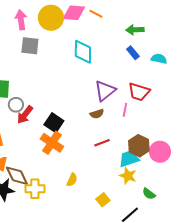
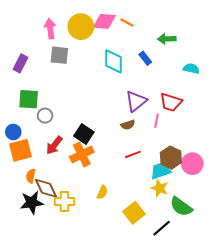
blue rectangle: (133, 53) -> (145, 58), moved
red arrow: (25, 115) -> (54, 145), moved
orange cross: (52, 143) -> (82, 154), turned 30
green semicircle: (149, 194) -> (181, 207), size x1.6
yellow square: (103, 200) -> (134, 213), size x1.5

